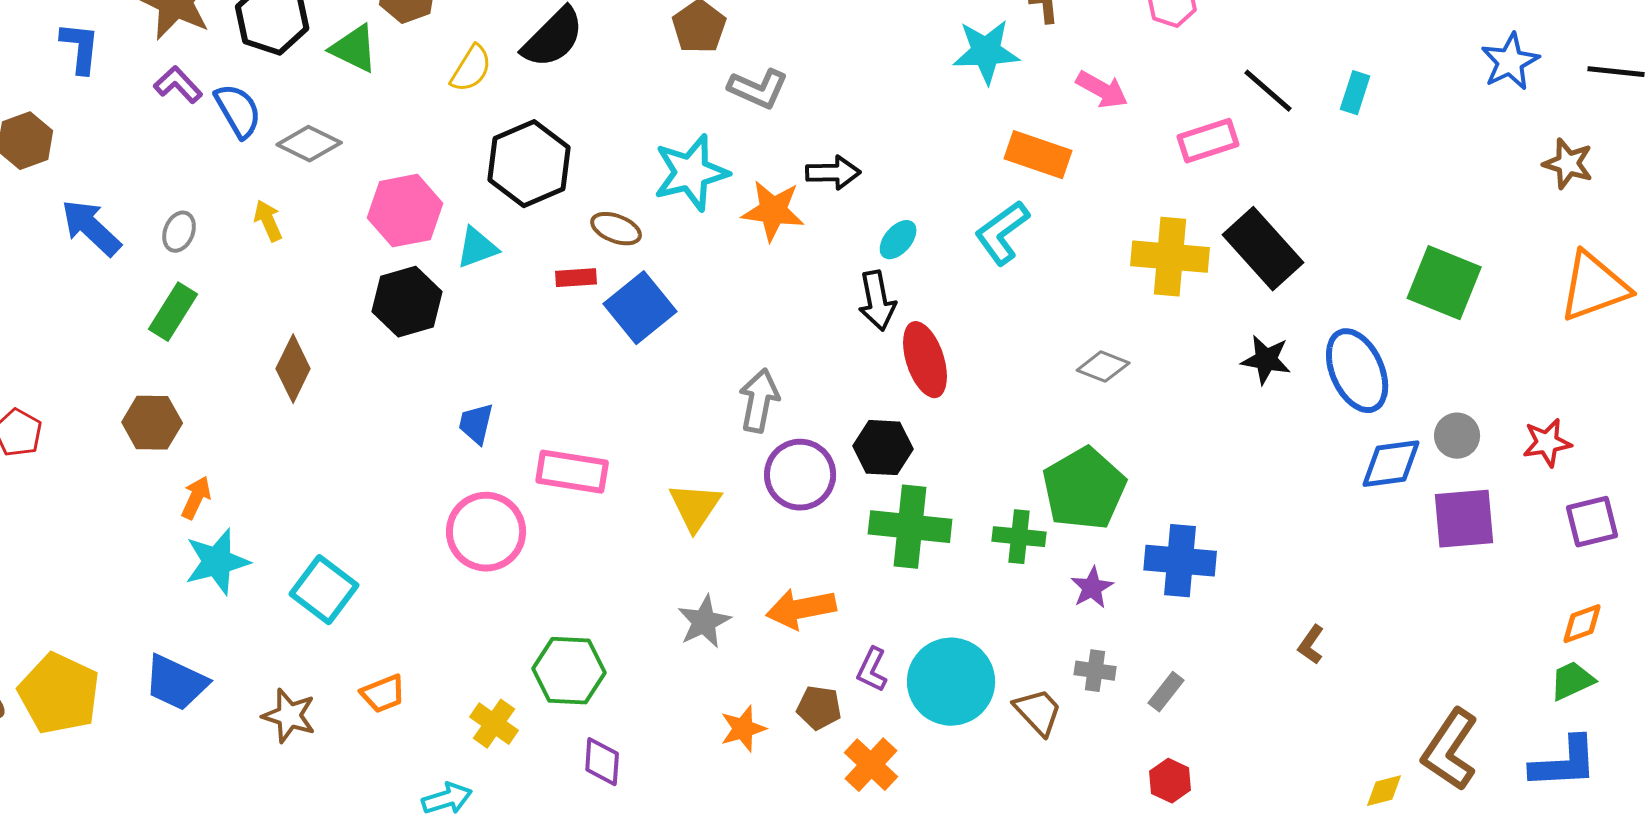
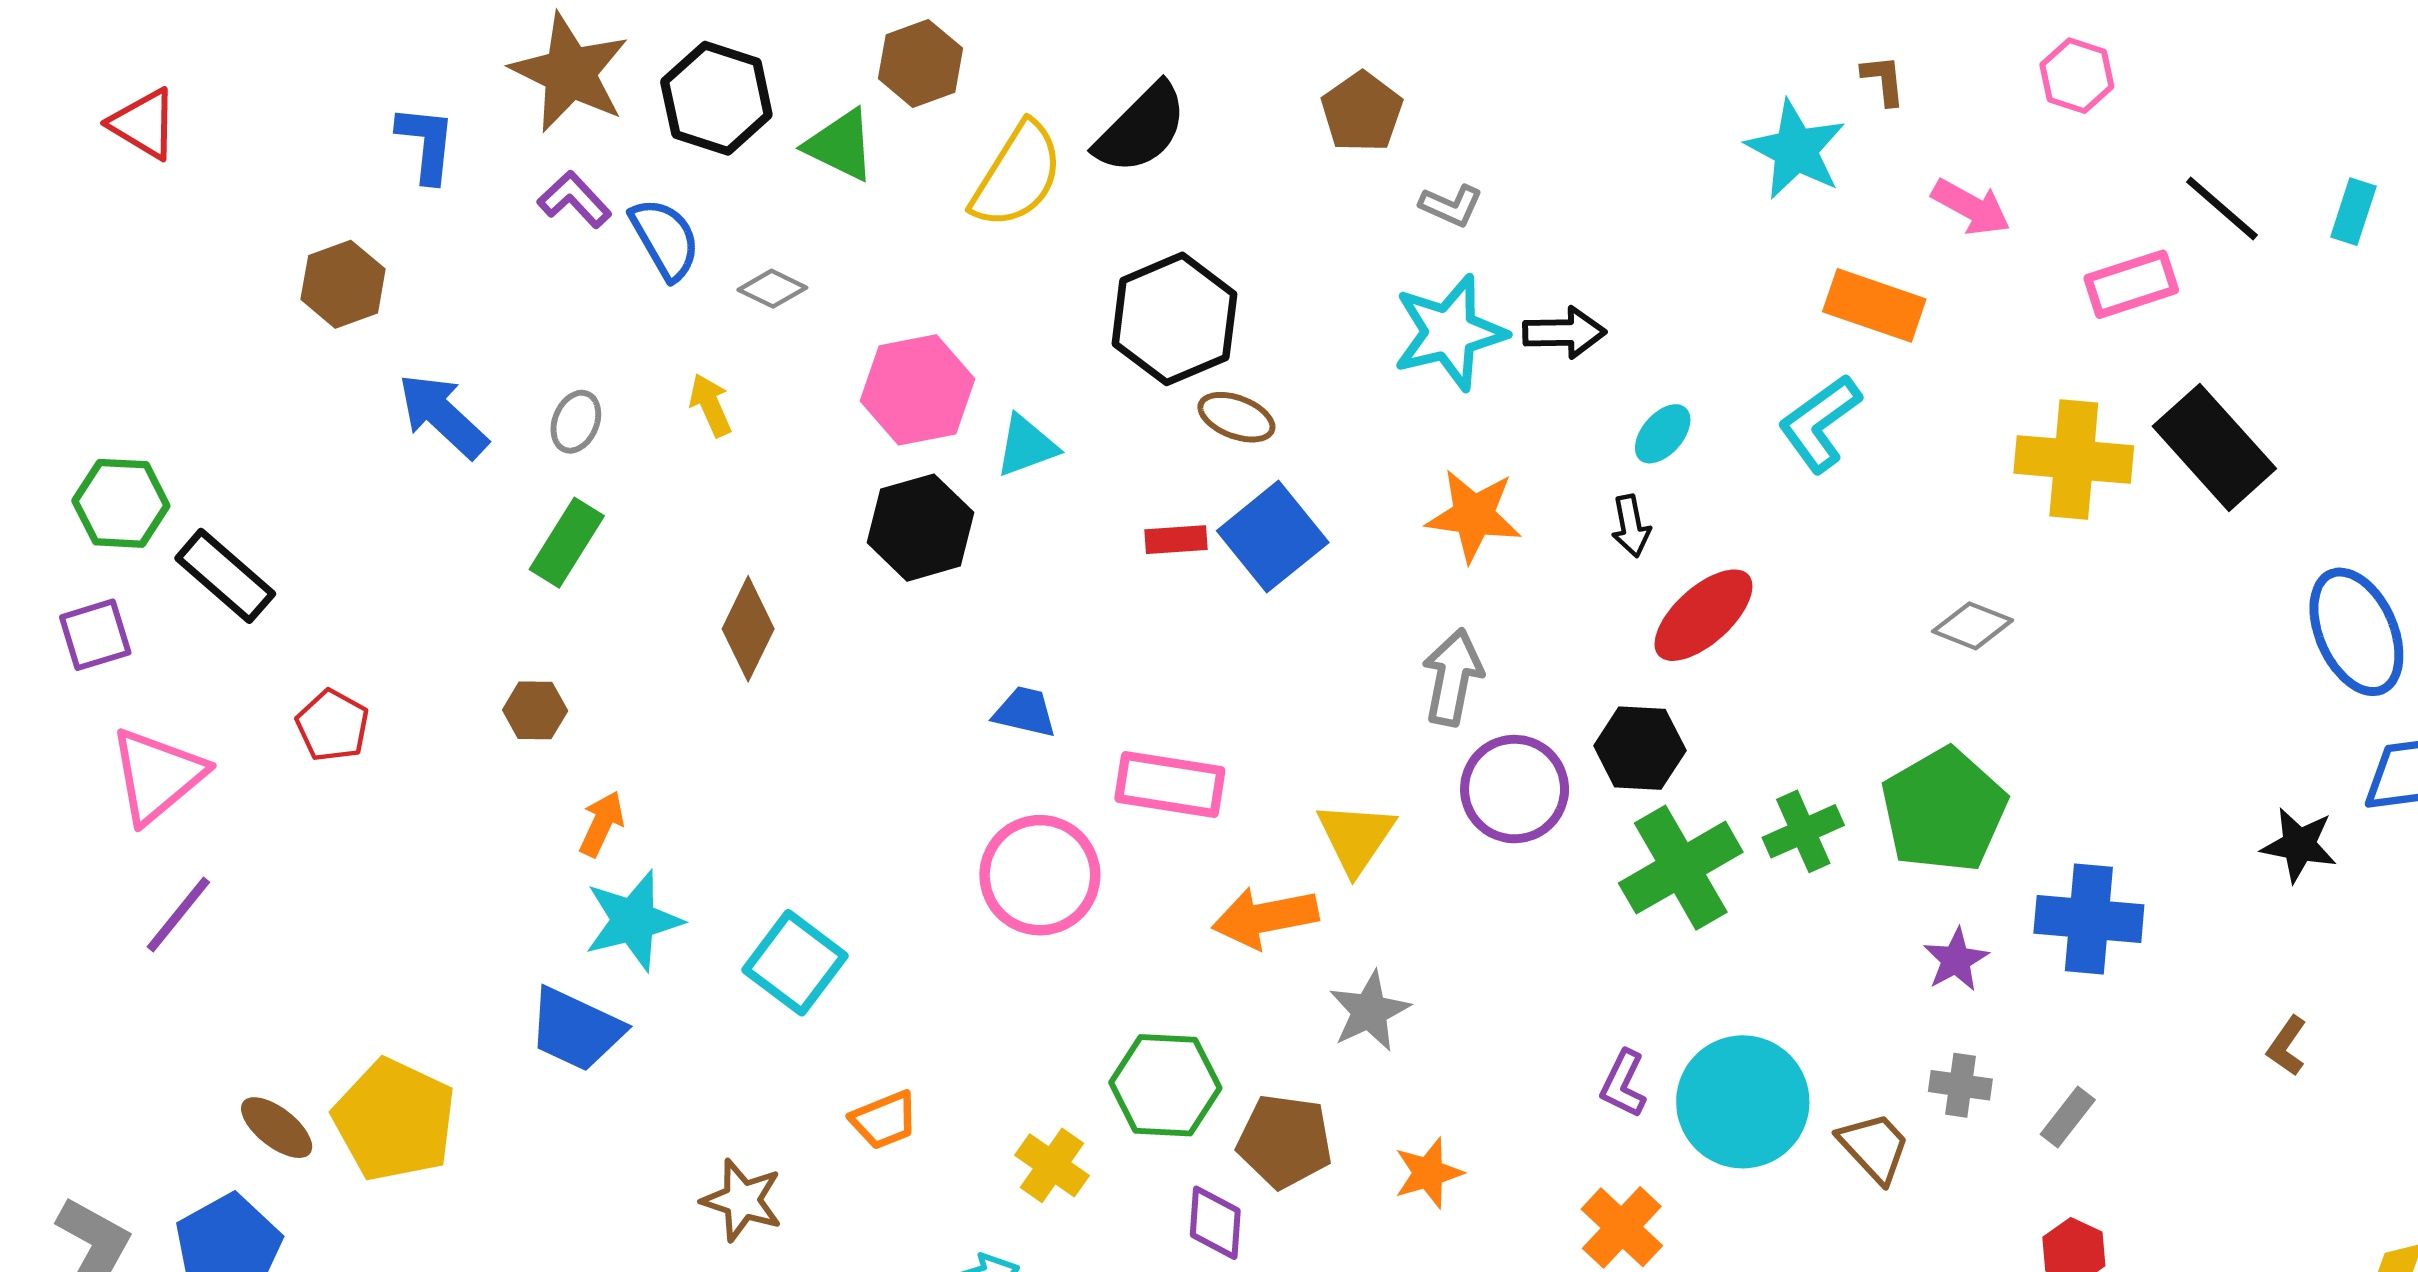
cyan star: (986, 52) -> (1796, 150), turned 30
yellow semicircle: (471, 69) -> (1017, 175), size x1.5
gray L-shape: (758, 89) -> (1451, 206), size x0.7
gray diamond: (309, 144) -> (772, 289), size x0.7
black hexagon: (529, 164) -> (1174, 319), moved
cyan star: (691, 173) -> (1450, 333), moved
orange star: (773, 211) -> (1474, 515), moved
red rectangle: (576, 278) -> (1176, 540), moved
black arrow: (877, 301) -> (1631, 526), size x0.7
red ellipse: (925, 360) -> (1703, 615), turned 66
black star: (1266, 360) -> (2299, 845), moved
brown hexagon: (152, 423) -> (535, 710), size x0.7
blue trapezoid: (476, 424) -> (1025, 712), turned 90
green cross: (910, 527) -> (1681, 868), turned -36
green cross: (1019, 537) -> (1803, 831), moved, turned -30
orange arrow: (801, 609) -> (1265, 917), moved
blue trapezoid: (176, 683) -> (576, 1029), moved
brown pentagon: (819, 708) -> (1285, 1141), moved, size x1.4
brown star: (289, 716) -> (742, 1200), moved

